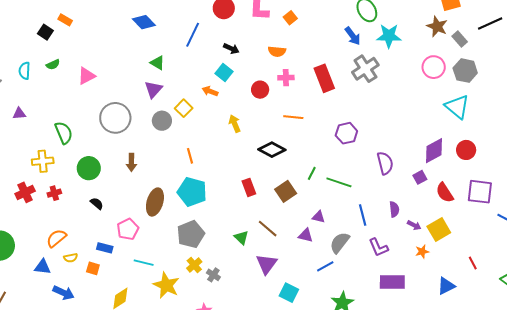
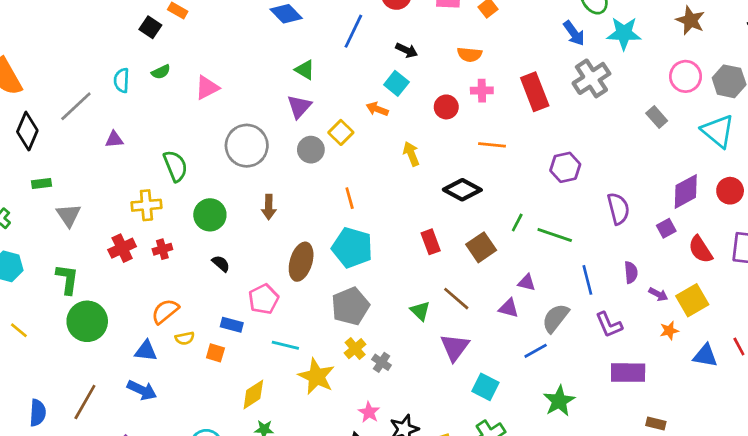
gray rectangle: (460, 39) -> (657, 117), moved
blue triangle: (446, 286) -> (705, 356), moved, turned 36
blue arrow: (63, 293) -> (142, 390), moved

